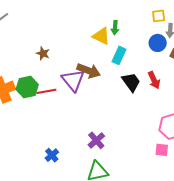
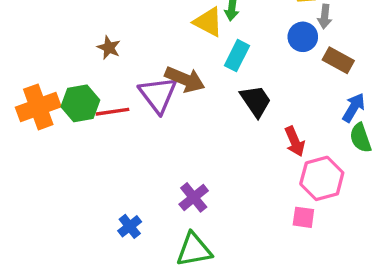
red arrow: (154, 80) -> (295, 141), moved
blue cross: (52, 155) -> (130, 226), moved

